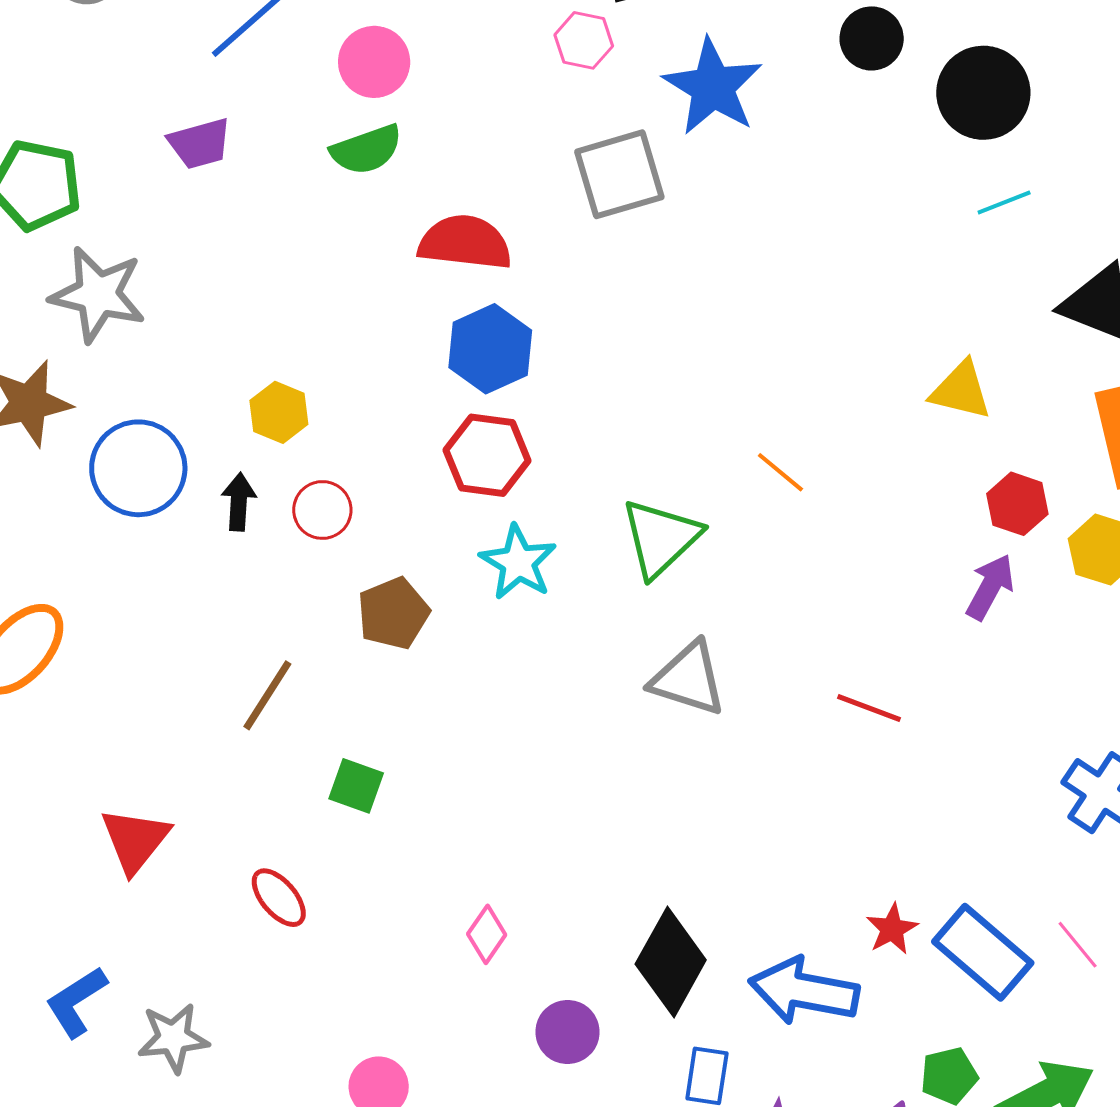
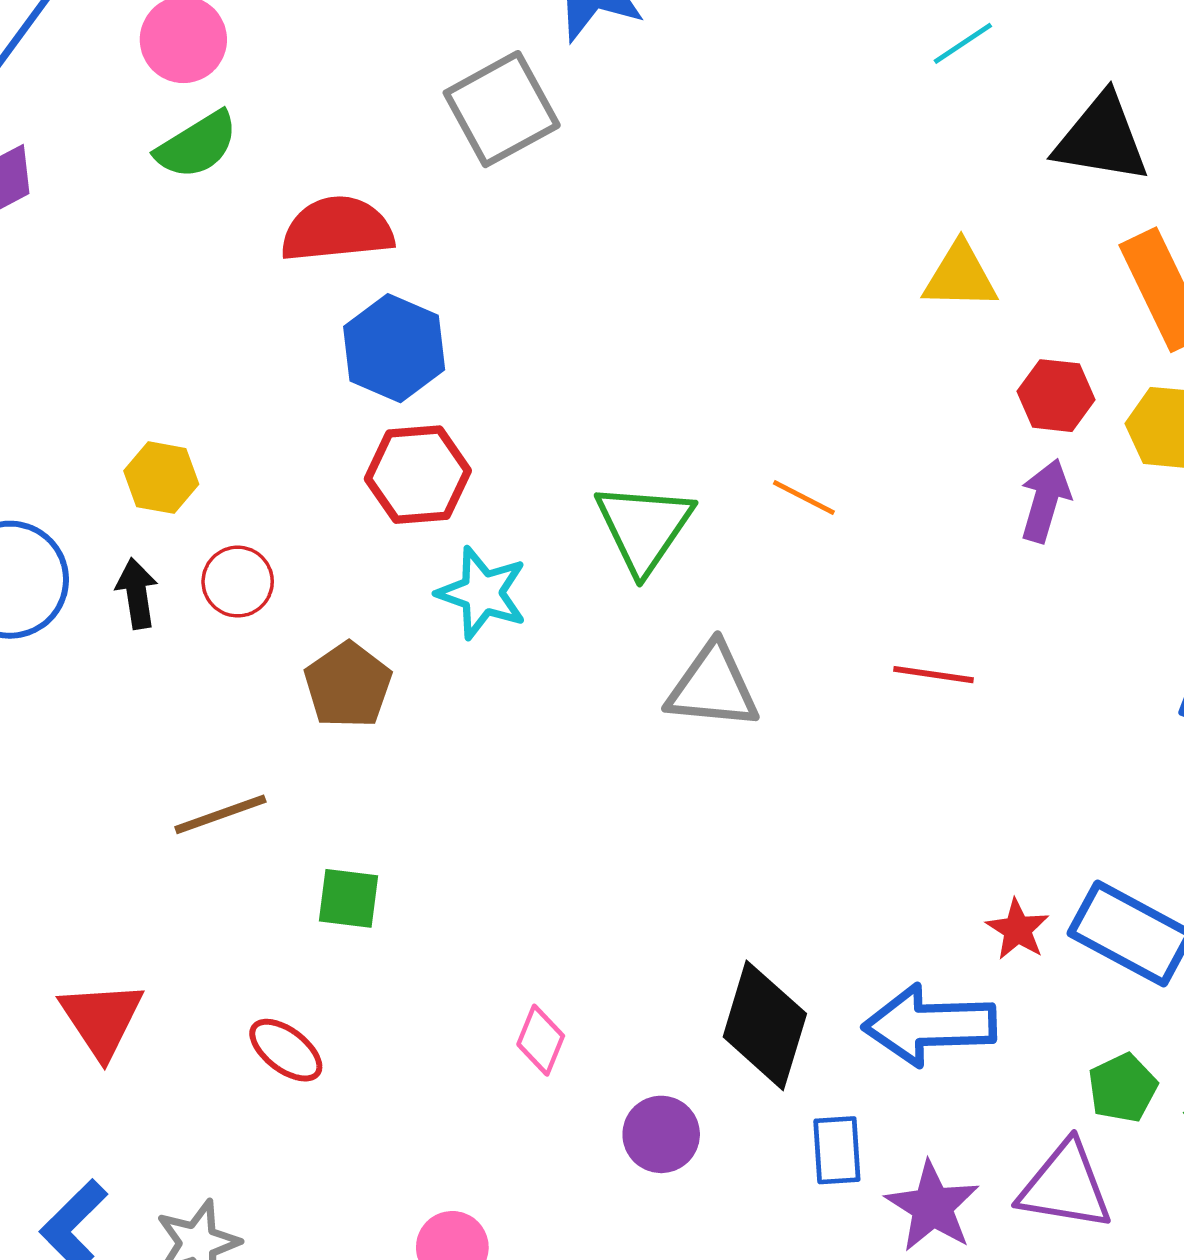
orange line: (780, 472) -> (804, 497), moved
brown line: (267, 695) -> (220, 814), turned 50

